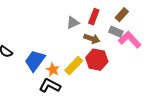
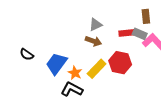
brown rectangle: (122, 15) -> (146, 16), turned -48
red rectangle: (94, 17) -> (127, 33), moved, turned 63
brown arrow: (92, 39) -> (93, 41), moved

